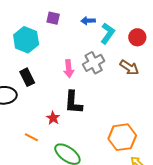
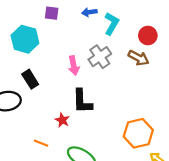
red circle: (137, 37) -> (148, 36), moved

